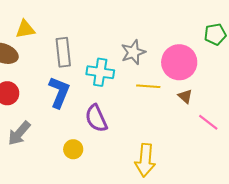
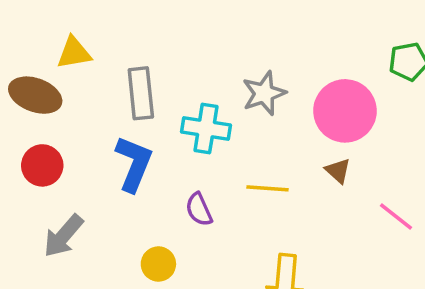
yellow line: (148, 86) -> (268, 188), moved
brown triangle: (185, 96) -> (338, 171), moved
purple semicircle: (96, 118) -> (199, 209), size x0.7

